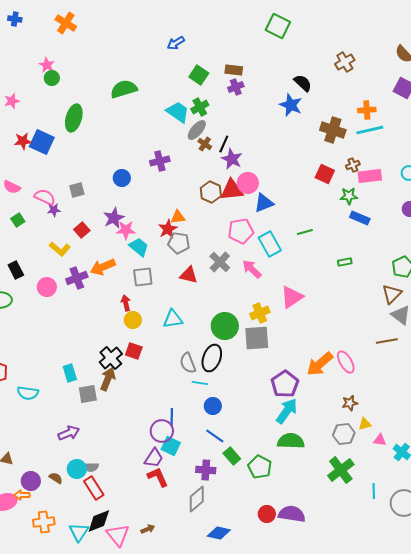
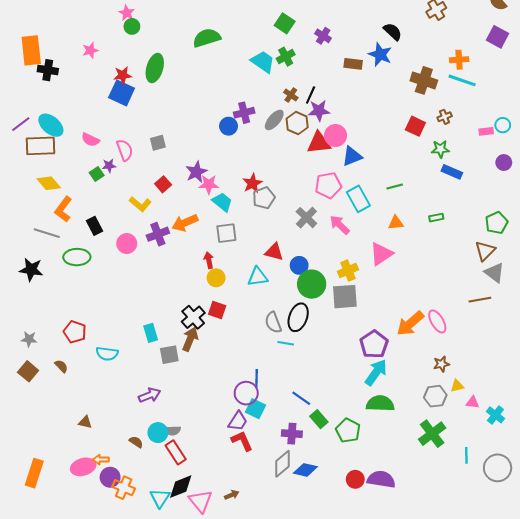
brown rectangle: (234, 70) -> (353, 64), moved
purple cross: (236, 87) -> (323, 36), turned -35
gray ellipse: (197, 130) -> (274, 120), moved
cyan line: (370, 130) -> (462, 80), turned 32
red star: (23, 141) -> (123, 75), moved
purple star: (232, 159) -> (319, 111), turned -30
pink rectangle: (370, 176) -> (486, 131), moved, size x0.6
blue circle: (122, 178) -> (229, 126), moved
brown hexagon: (211, 192) -> (297, 123), moved
pink semicircle: (45, 197) -> (125, 150), turned 45
purple star: (54, 210) -> (109, 166), moved
orange triangle: (178, 217) -> (396, 223), moved
gray pentagon: (179, 243) -> (264, 198), turned -30
red triangle: (189, 275) -> (274, 252), moved
blue circle: (213, 406) -> (299, 265), moved
purple circle: (31, 481) -> (110, 477), moved
orange cross: (44, 522) -> (124, 488), turned 30
blue diamond: (219, 533) -> (305, 470), moved

